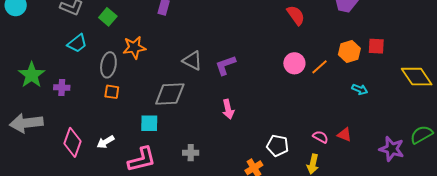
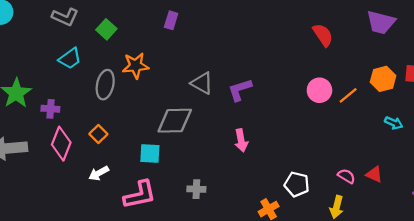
orange square: (112, 92) -> (98, 134), moved, turned 35
pink diamond: (73, 142) -> (61, 144), moved

